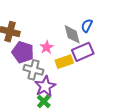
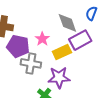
blue semicircle: (87, 26) -> (91, 13), moved
purple star: (45, 86) -> (59, 78), moved, turned 30

